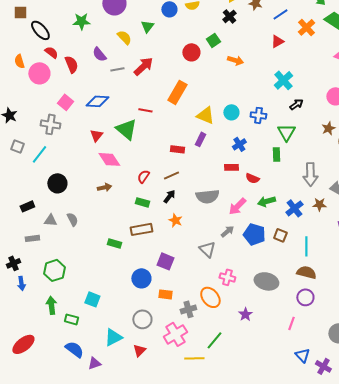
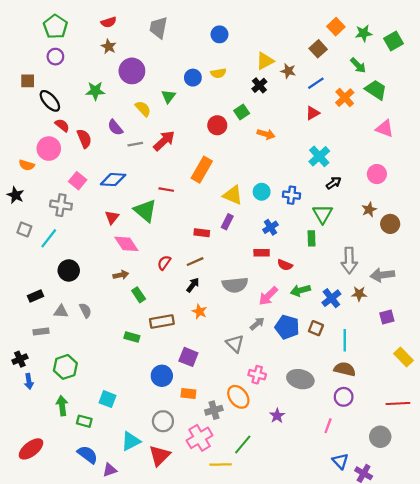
orange semicircle: (19, 61) -> (27, 165), moved, turned -56
green rectangle: (142, 202) -> (139, 295), moved, turned 40
red triangle: (139, 350) -> (160, 456), size x1.5

